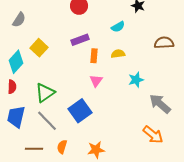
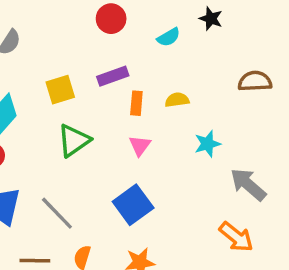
cyan semicircle: (118, 27) -> (169, 37), moved
yellow square: (39, 48) -> (60, 90), moved, turned 30
green triangle: (45, 93) -> (74, 140), moved
blue square: (80, 111) -> (133, 205), moved

